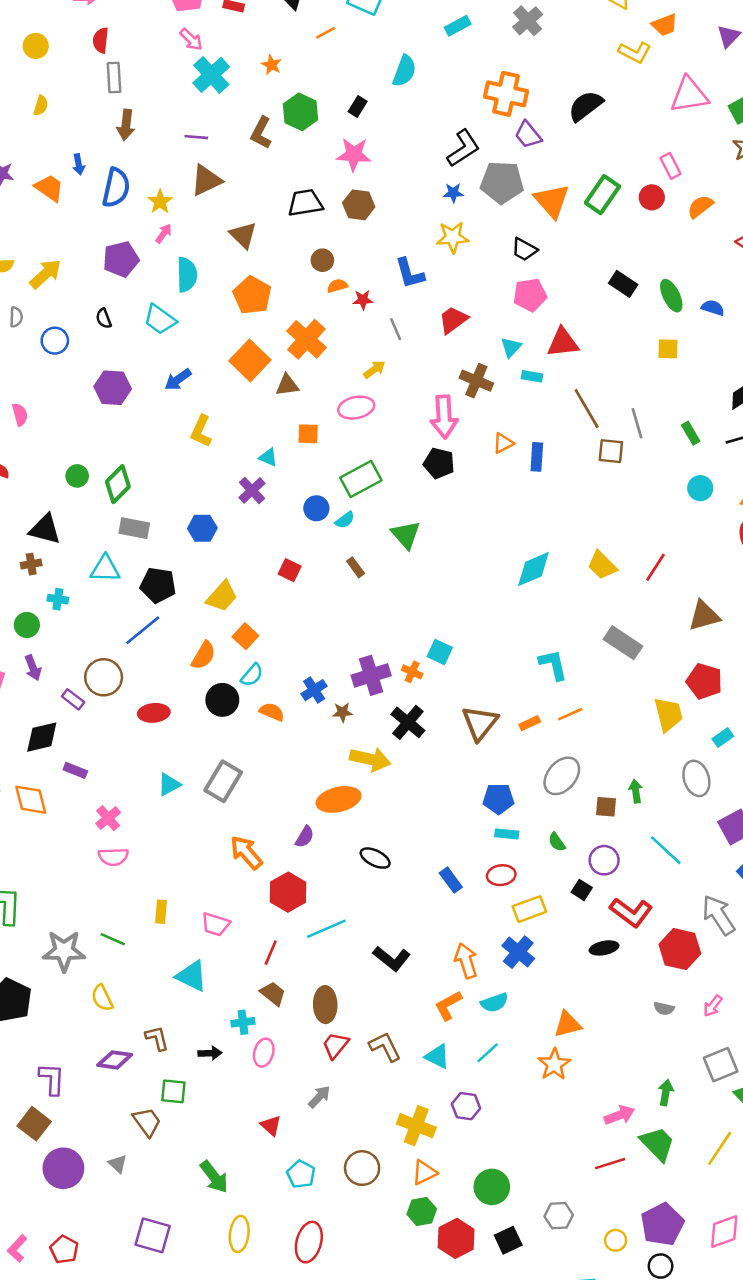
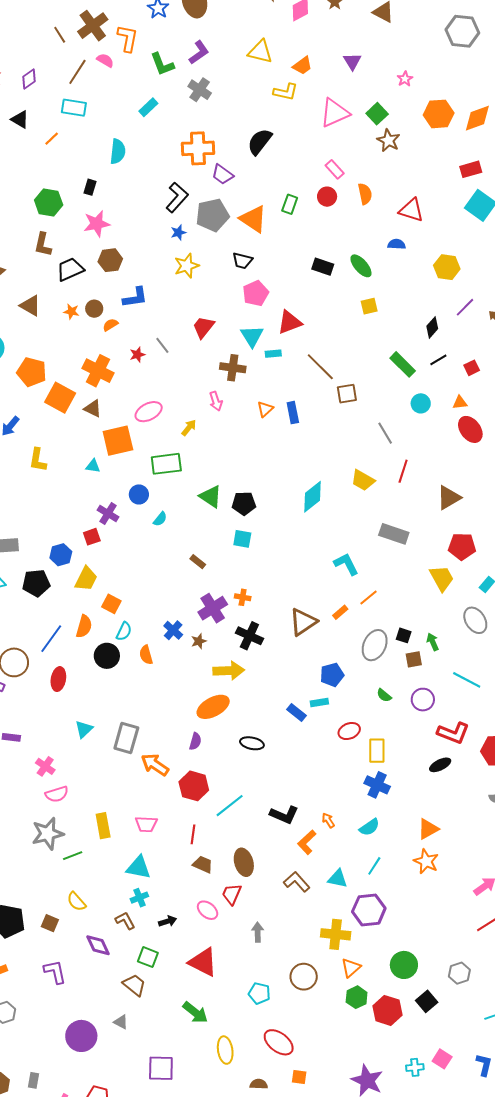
orange star: (272, 65) -> (71, 312), moved
brown L-shape: (261, 133) -> (43, 245), moved
green rectangle: (602, 195) -> (290, 204), size x0.7
orange semicircle: (700, 207) -> (365, 194), turned 130
blue L-shape: (410, 273) -> (135, 297), moved, turned -68
orange pentagon: (252, 295) -> (32, 372), moved
red star: (363, 300) -> (137, 355), moved
blue semicircle: (713, 308) -> (397, 244), moved
cyan triangle: (511, 347) -> (252, 336), size x1.4
yellow arrow: (374, 369) -> (189, 428), moved
brown triangle: (287, 385) -> (93, 409), turned 48
pink arrow: (444, 417) -> (216, 401), size x0.6
gray line: (637, 423) -> (385, 433), moved
green rectangle: (691, 433) -> (403, 364), size x1.5
orange square: (308, 434) -> (118, 441), size x1.8
black pentagon: (439, 463) -> (244, 503), moved
green rectangle: (361, 479) -> (166, 464), turned 36
purple cross: (252, 490) -> (108, 514), moved
cyan semicircle: (345, 520) -> (160, 519), moved
blue hexagon: (202, 528) -> (61, 555), moved
brown rectangle: (356, 567) -> (198, 562), moved
red square: (290, 570) -> (92, 537), moved, turned -30
blue line: (143, 630) -> (51, 639), moved
cyan square: (440, 652) -> (242, 539), moved
orange semicircle: (272, 712) -> (146, 655), turned -114
red ellipse: (154, 713) -> (58, 679), turned -60
brown triangle: (480, 723) -> (303, 622), turned 32
gray rectangle: (223, 781) -> (126, 738), moved
cyan rectangle: (507, 834) -> (319, 703), moved
blue rectangle: (451, 880) -> (296, 712), moved
black square: (582, 890) -> (404, 635), moved
yellow rectangle: (529, 909) -> (377, 751), turned -55
yellow rectangle: (161, 912) -> (103, 826), size x1.4
green line: (113, 939) -> (73, 856), turned -30
gray star: (64, 951) -> (48, 834), moved
orange arrow: (466, 961) -> (328, 820), moved, size x0.6
orange L-shape: (448, 1005) -> (307, 842), moved
cyan cross: (243, 1022) -> (139, 898), moved
red trapezoid: (335, 1045) -> (232, 894), moved
pink ellipse: (264, 1053) -> (208, 910), turned -50
purple diamond: (115, 1060) -> (98, 945), turned 72
green square: (173, 1091) -> (148, 957), turned 30
gray arrow: (319, 1097) -> (258, 932), turned -30
purple hexagon: (466, 1106) -> (369, 910), size x1.5
brown square: (34, 1124) -> (50, 923), moved, size x0.7
red triangle: (271, 1126) -> (203, 962), moved, size x1.8
red ellipse: (309, 1242) -> (279, 1042), turned -52

